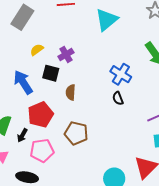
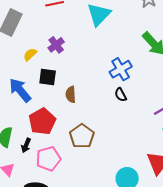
purple cross: (66, 54) -> (56, 45), moved
blue cross: (121, 74) -> (121, 69), turned 35
brown pentagon: (76, 133) -> (82, 136), turned 30

